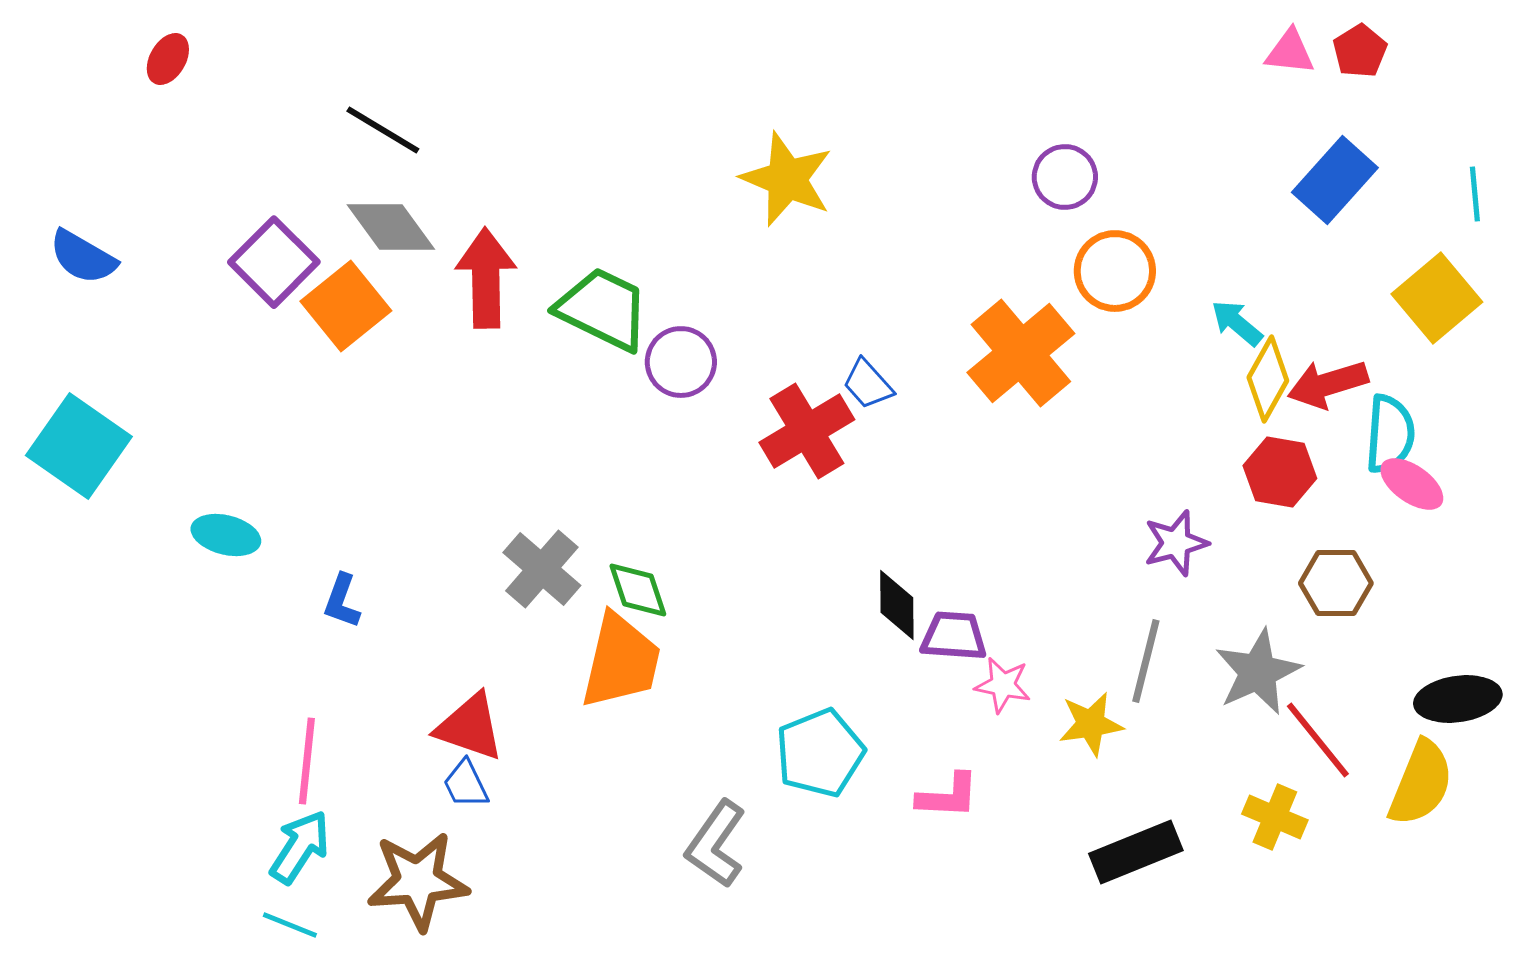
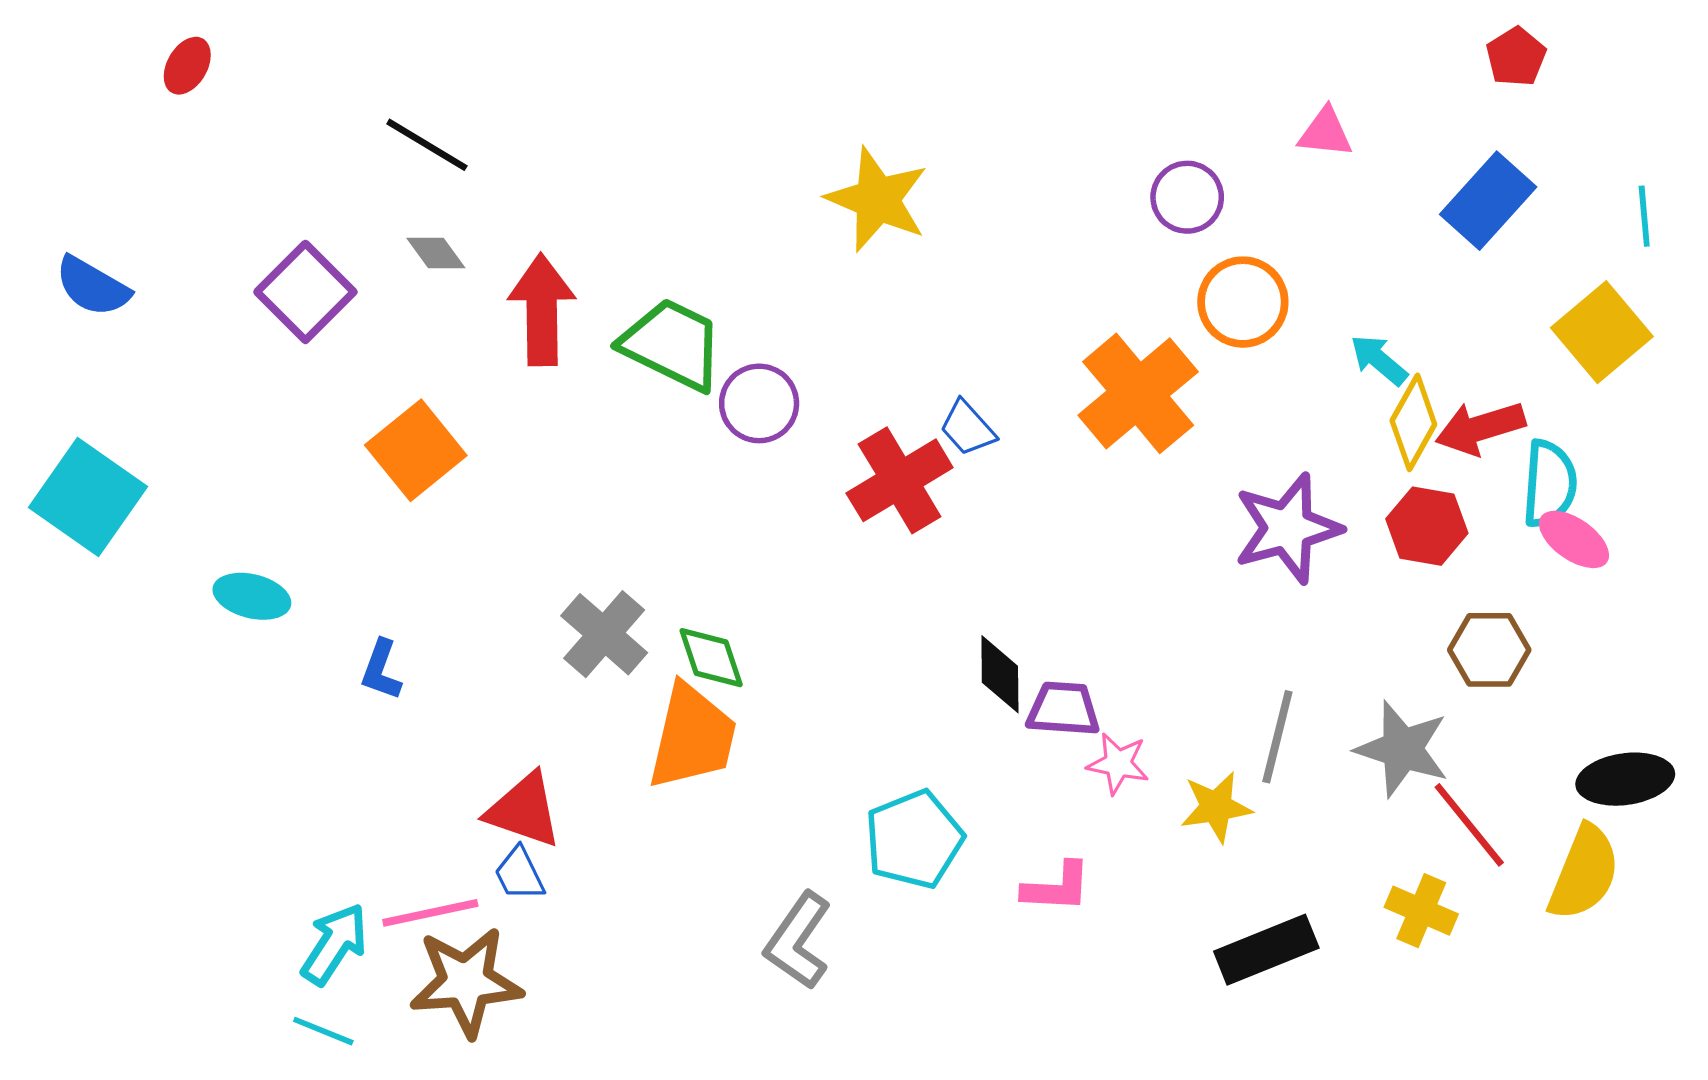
pink triangle: (1290, 52) -> (1325, 133), moved
gray diamond: (391, 227) -> (436, 253), size x0.6
orange square: (346, 306) -> (416, 450), moved
purple star: (1176, 543) -> (1287, 528), moved, size x1.5
gray star: (1258, 672) -> (1402, 749), turned -30
pink line: (307, 761) -> (430, 913), moved, turned 72

